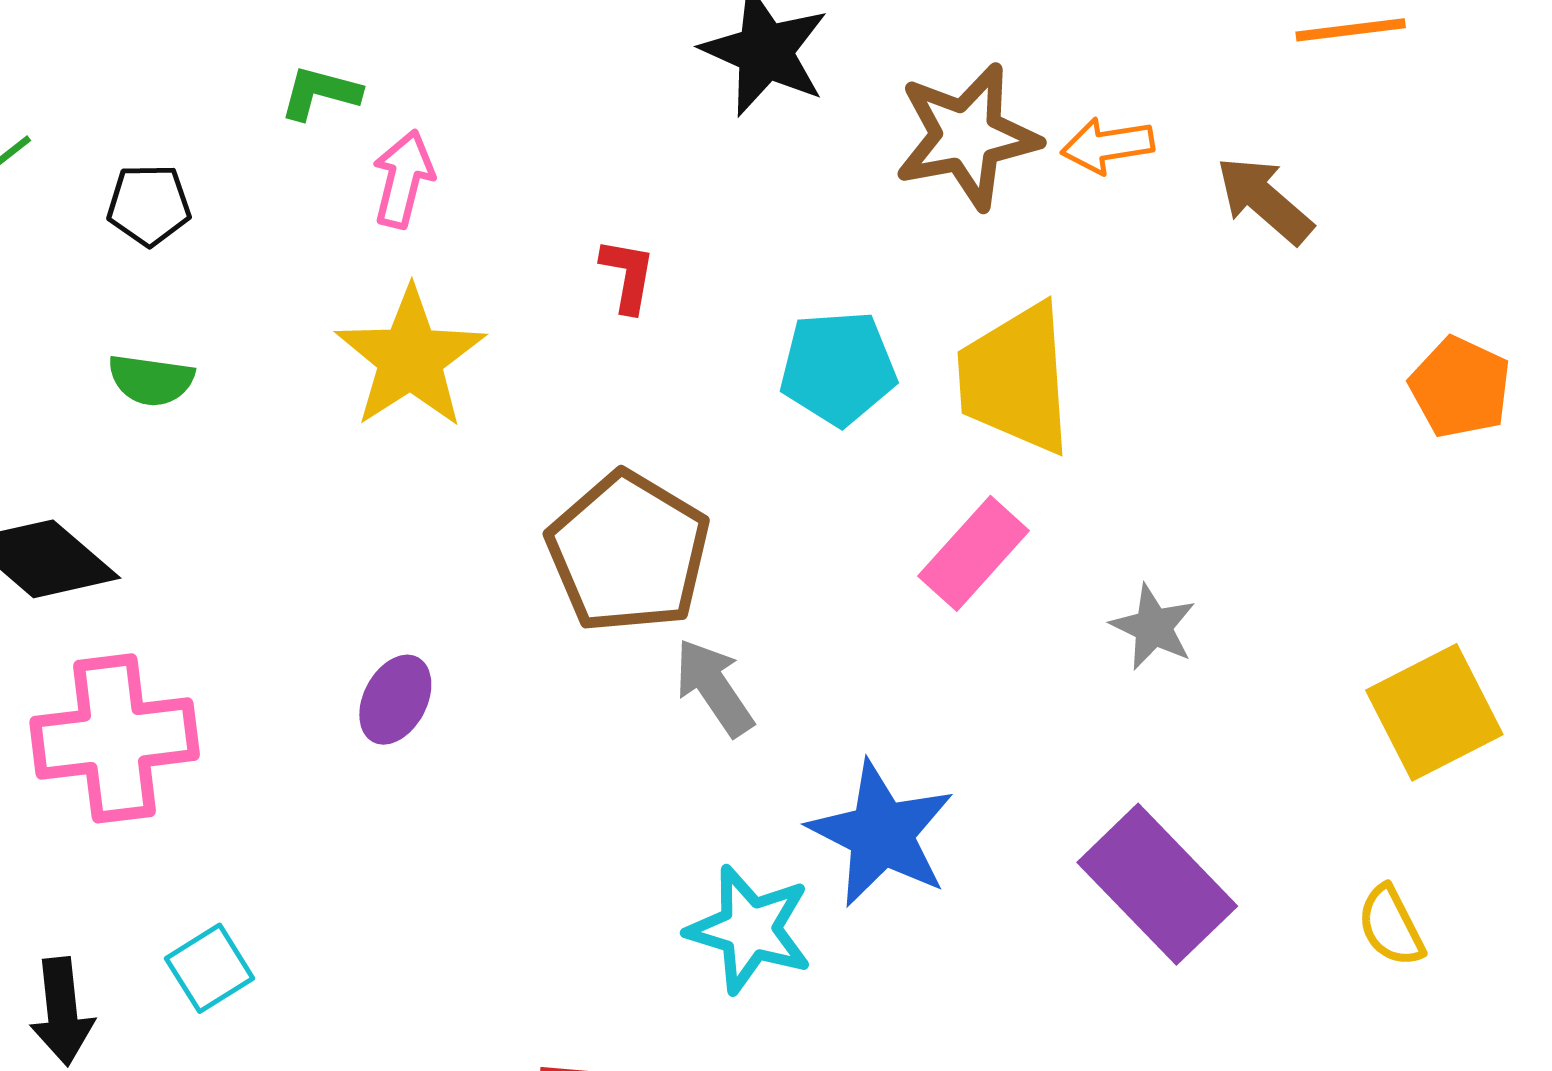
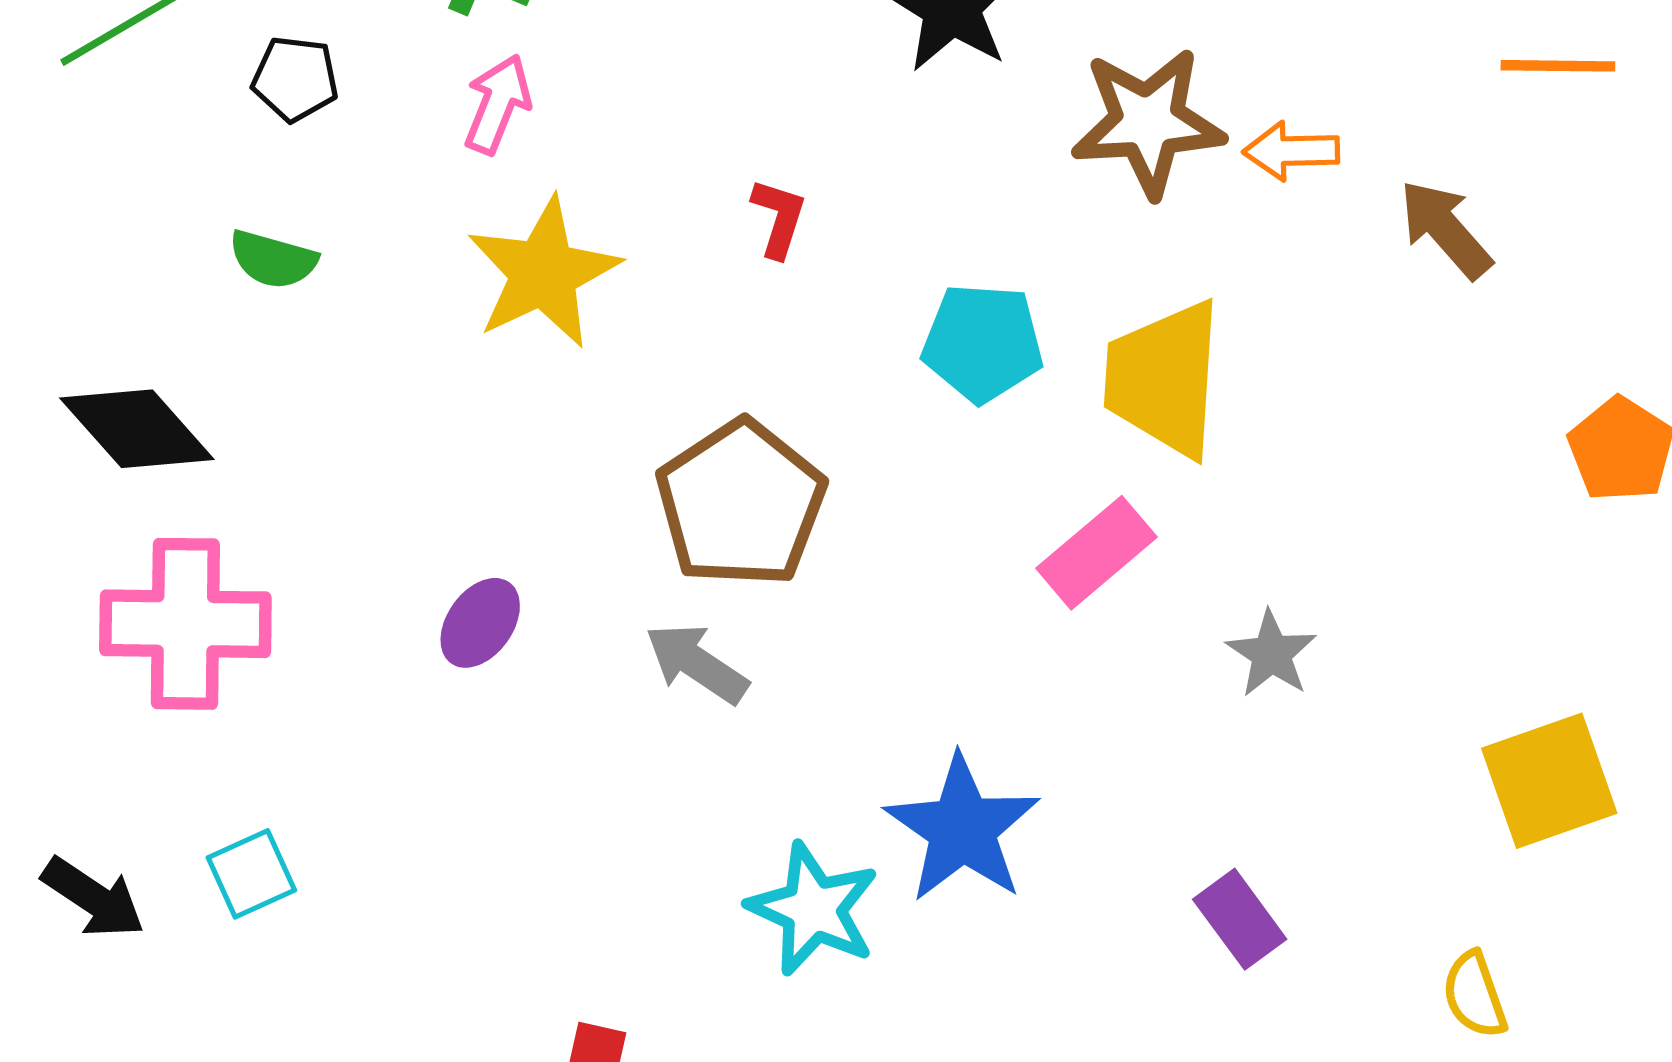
pink arrow: (403, 179) -> (498, 104), moved
gray arrow: (714, 687) -> (697, 663), moved, turned -30
purple rectangle: (1157, 884) -> (1240, 919), size x0.6
black arrow: (62, 1011) -> (93, 898), turned -58

